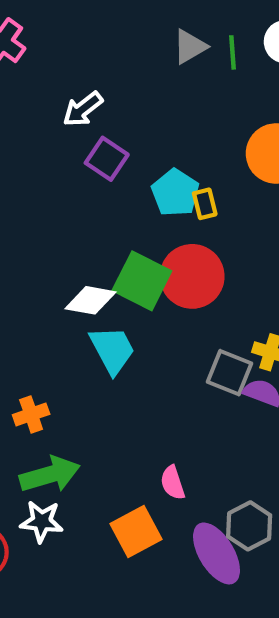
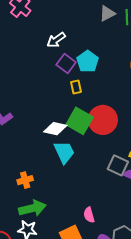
cyan pentagon: (175, 193) -> (88, 61), moved
yellow rectangle: (205, 204) -> (76, 87), moved

